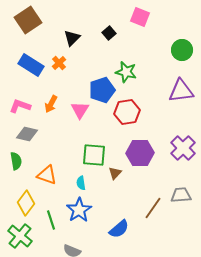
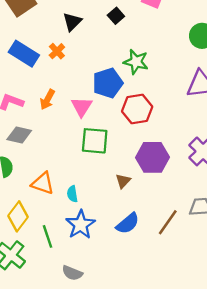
green square: (94, 155) -> (95, 141), moved
cyan semicircle: (81, 183) -> (72, 194), moved
blue semicircle: (119, 229) -> (128, 223), moved

